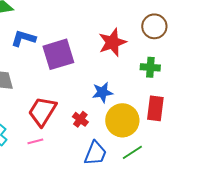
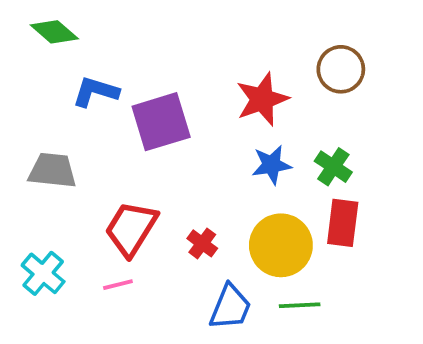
green cross: (150, 67) -> (333, 167), moved, turned 30
blue star: (102, 92) -> (272, 165), moved
green line: (132, 152) -> (300, 305), turned 30

